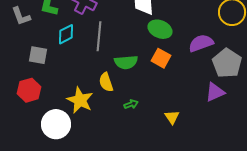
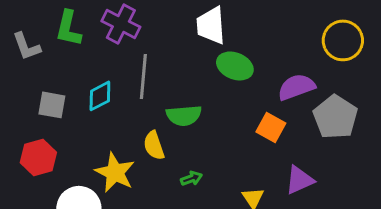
cyan diamond: (66, 34) -> (100, 96), moved
orange square: (161, 58) -> (271, 127), moved
purple triangle: (215, 92) -> (299, 180), moved

